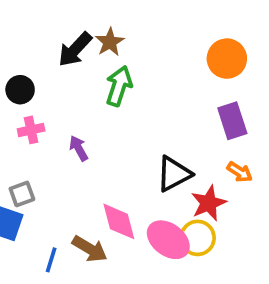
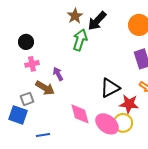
black arrow: (75, 49) -> (97, 21), moved
red star: (209, 203) -> (129, 104), turned 30
brown arrow: (90, 249) -> (45, 88), moved
blue line: (51, 260) -> (43, 135), turned 64

